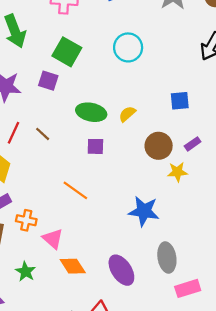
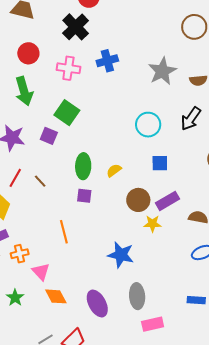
cyan circle: (128, 47) -> (148, 125), moved
green ellipse: (91, 112) -> (83, 166), turned 75
purple rectangle: (193, 144) -> (168, 201), size x1.6
orange line: (75, 190) -> (64, 232), turned 35
orange cross: (26, 220) -> (20, 254), turned -30

